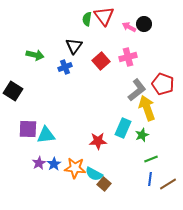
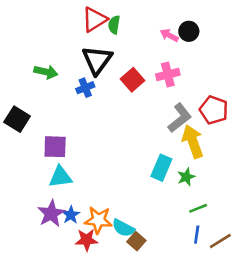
red triangle: (104, 16) -> (94, 19), moved, turned 35
black triangle: (74, 46) -> (97, 60), size x1.4
purple square: (28, 129) -> (55, 147), moved
red star: (98, 141) -> (87, 240), moved
purple star: (39, 163) -> (51, 214), size x1.5

